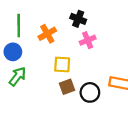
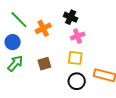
green line: (19, 25) -> (19, 20), turned -48
yellow square: (62, 65) -> (75, 58), moved
brown square: (67, 87) -> (44, 64), moved

